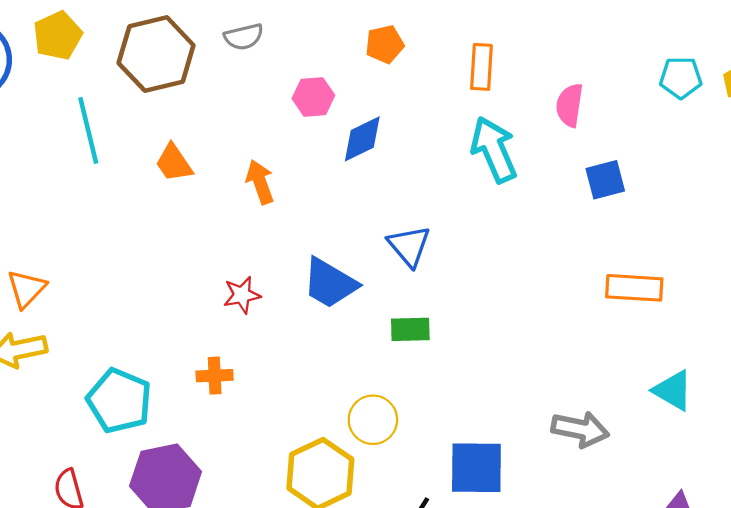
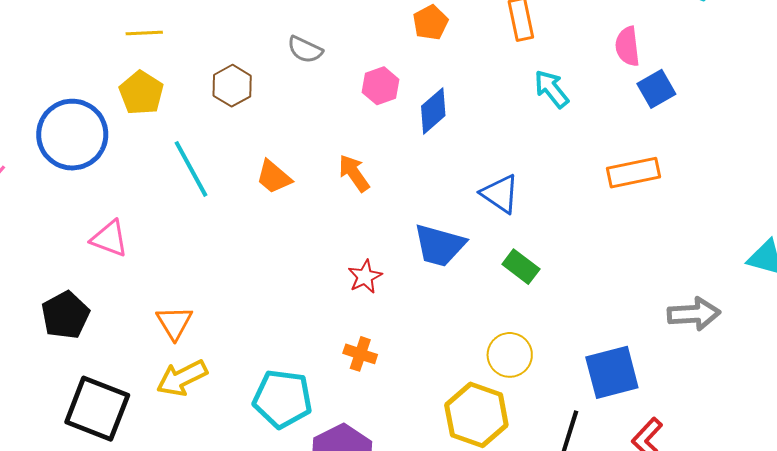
gray semicircle: (244, 37) -> (305, 50), turned 54
brown hexagon: (156, 54) -> (232, 86), size x0.6
pink semicircle: (570, 105) -> (627, 46), moved
cyan arrow: (494, 150) -> (551, 89), size x0.7
orange rectangle: (634, 288) -> (633, 173), moved
green rectangle: (410, 329) -> (521, 267), turned 54
orange cross: (215, 376) -> (360, 354), turned 36

